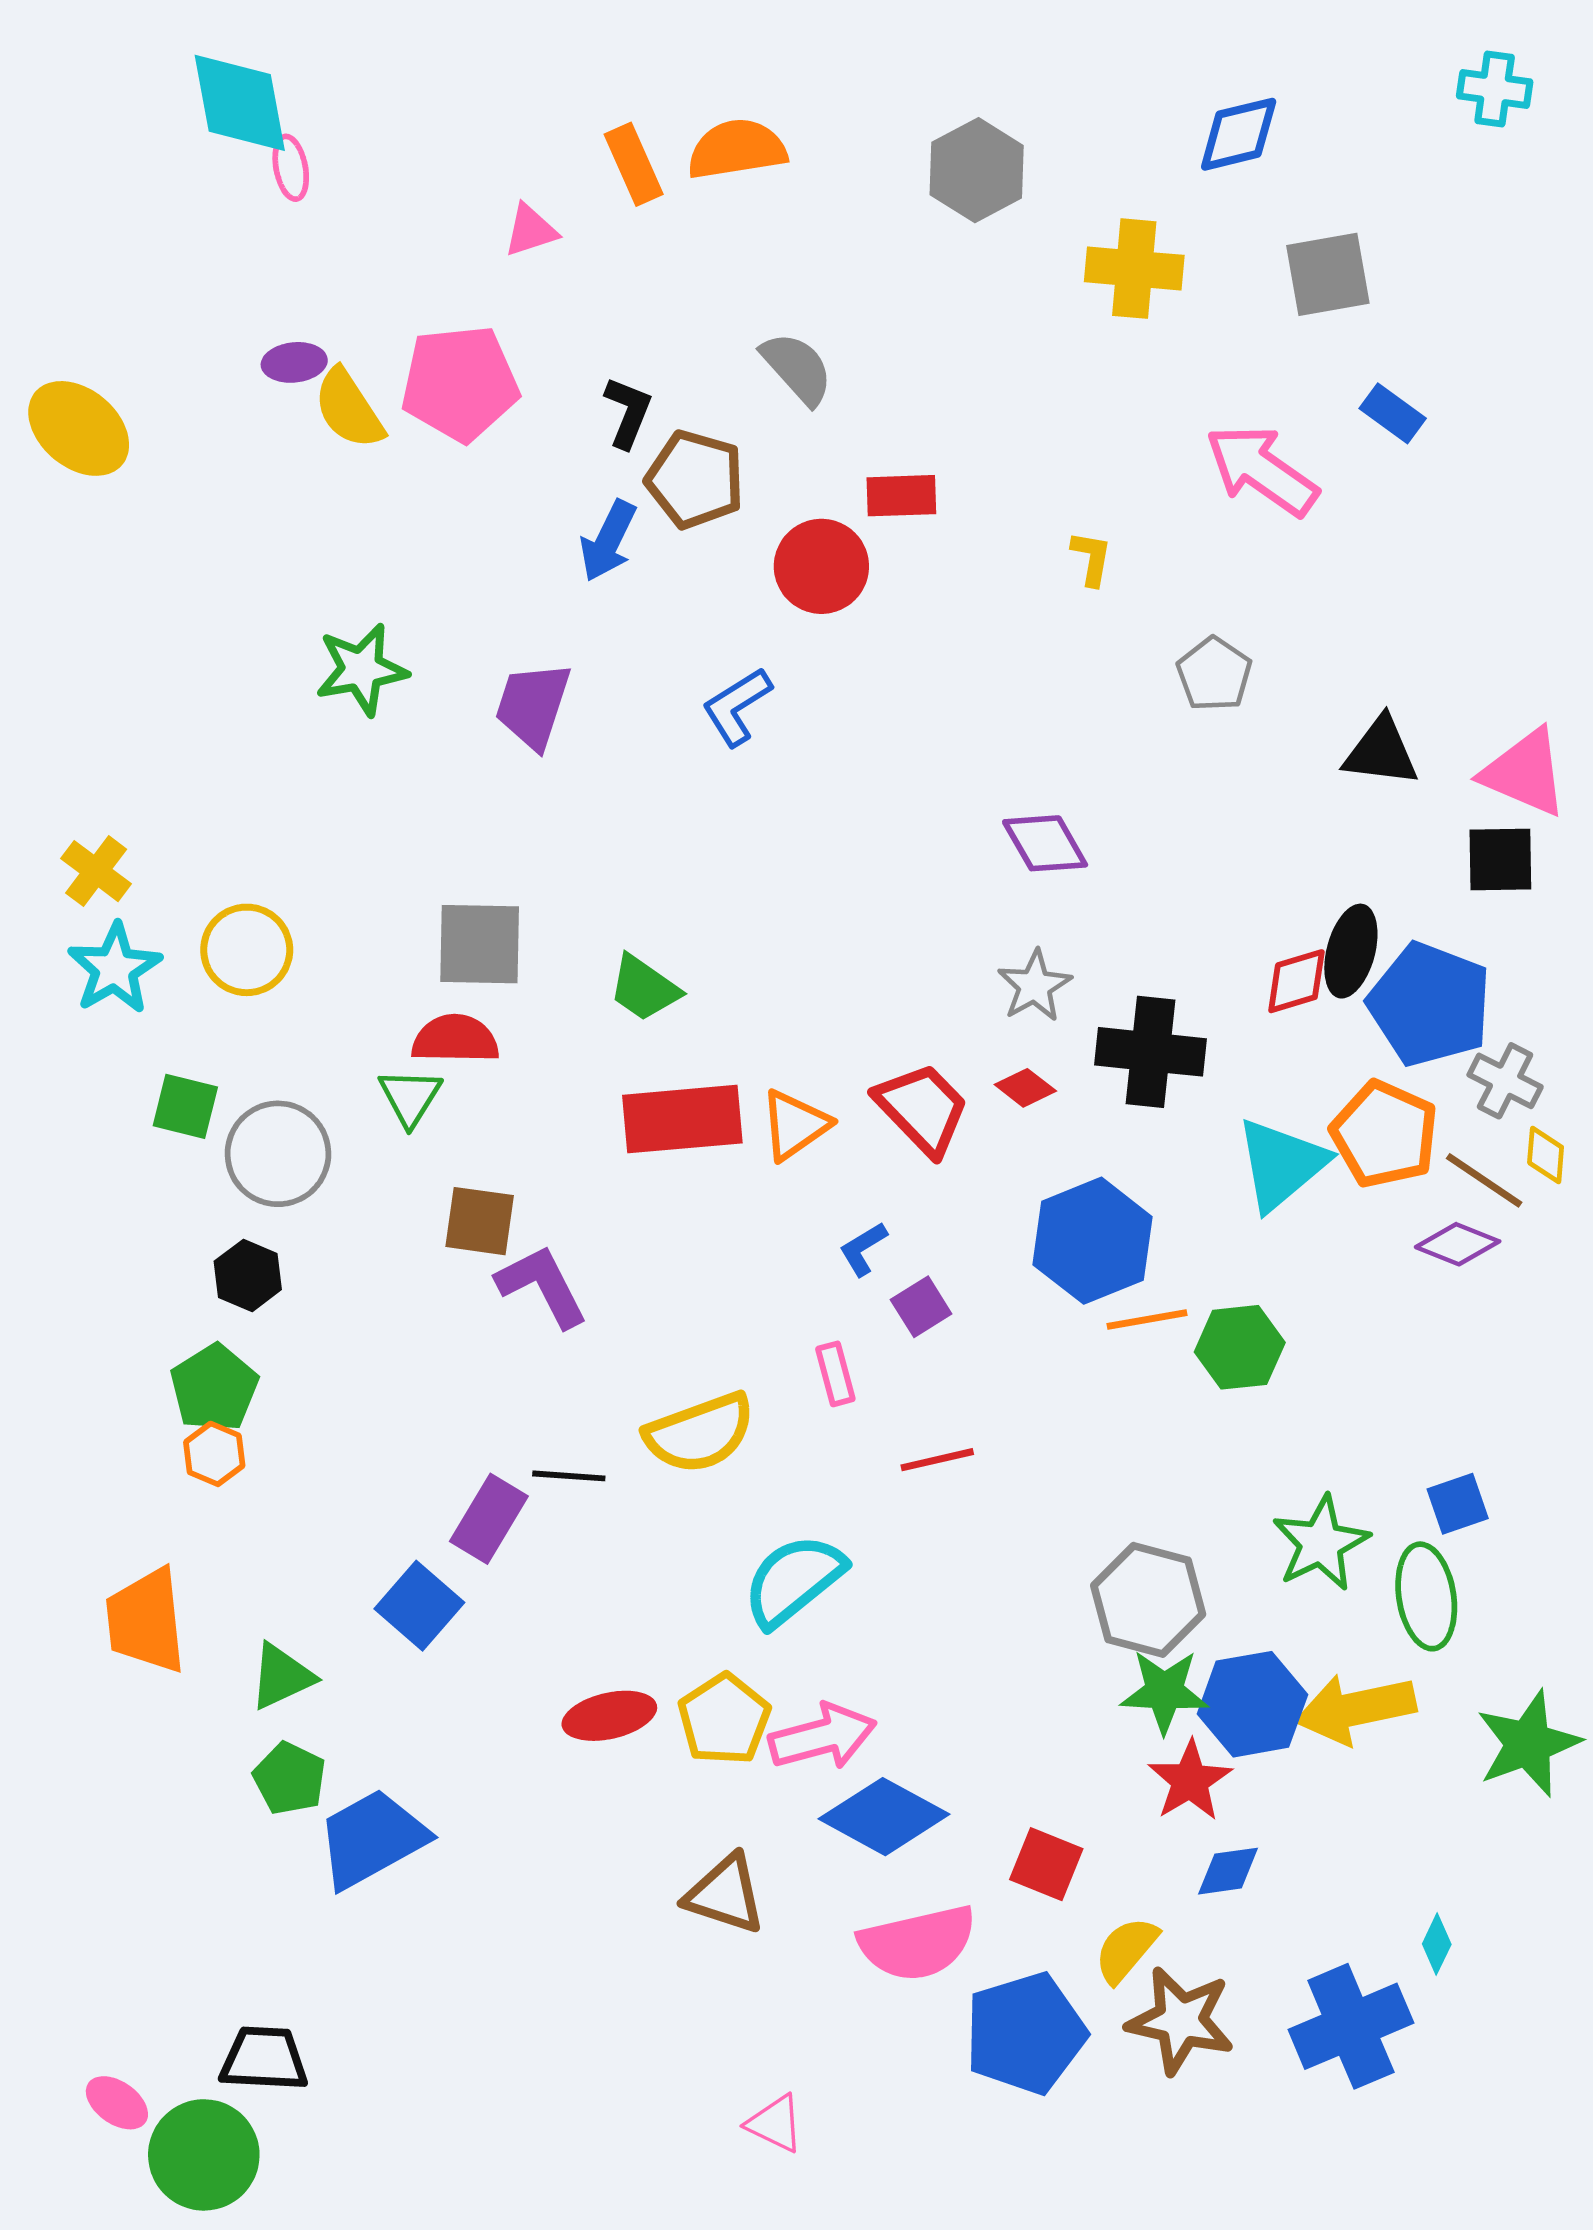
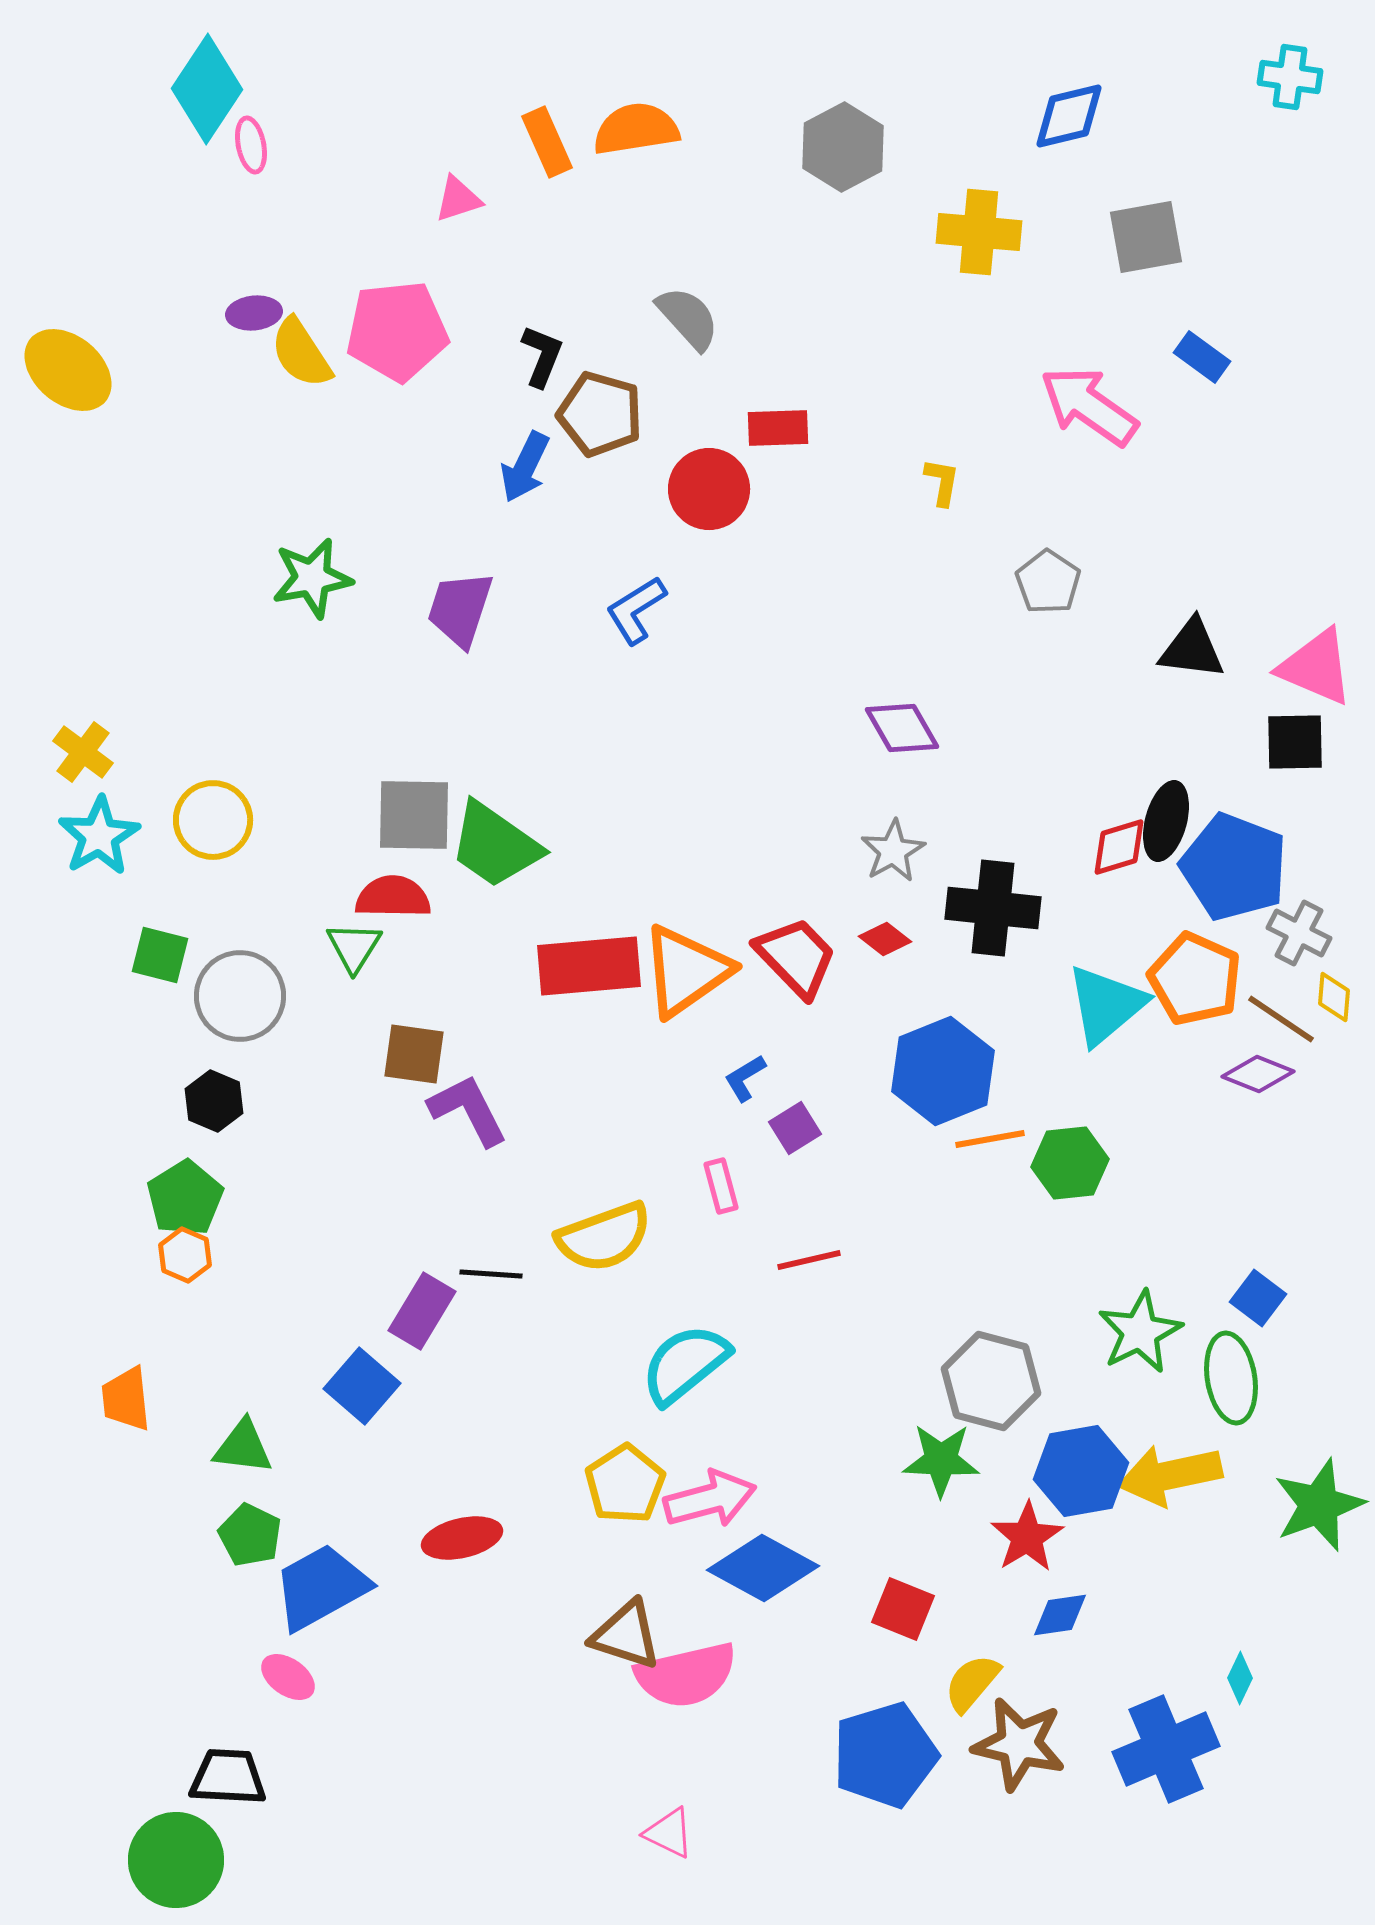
cyan diamond: (240, 103) -> (207, 89), turned 44
green trapezoid: (644, 988) -> (495, 845), moved, size x1.5
orange triangle: (795, 1125) -> (686, 971), size x1.5
blue square: (1458, 1504) -> (1258, 1298), turned -34
orange trapezoid: (146, 1621) -> (126, 1399), size x0.7
green triangle: (281, 1676) -> (243, 1447), turned 32
green star: (1164, 1691) -> (941, 1460), moved
red ellipse: (609, 1716) -> (462, 1538), moved
pink semicircle: (918, 1943) -> (686, 1675), moved
pink ellipse: (117, 2103) -> (288, 1677), moved

